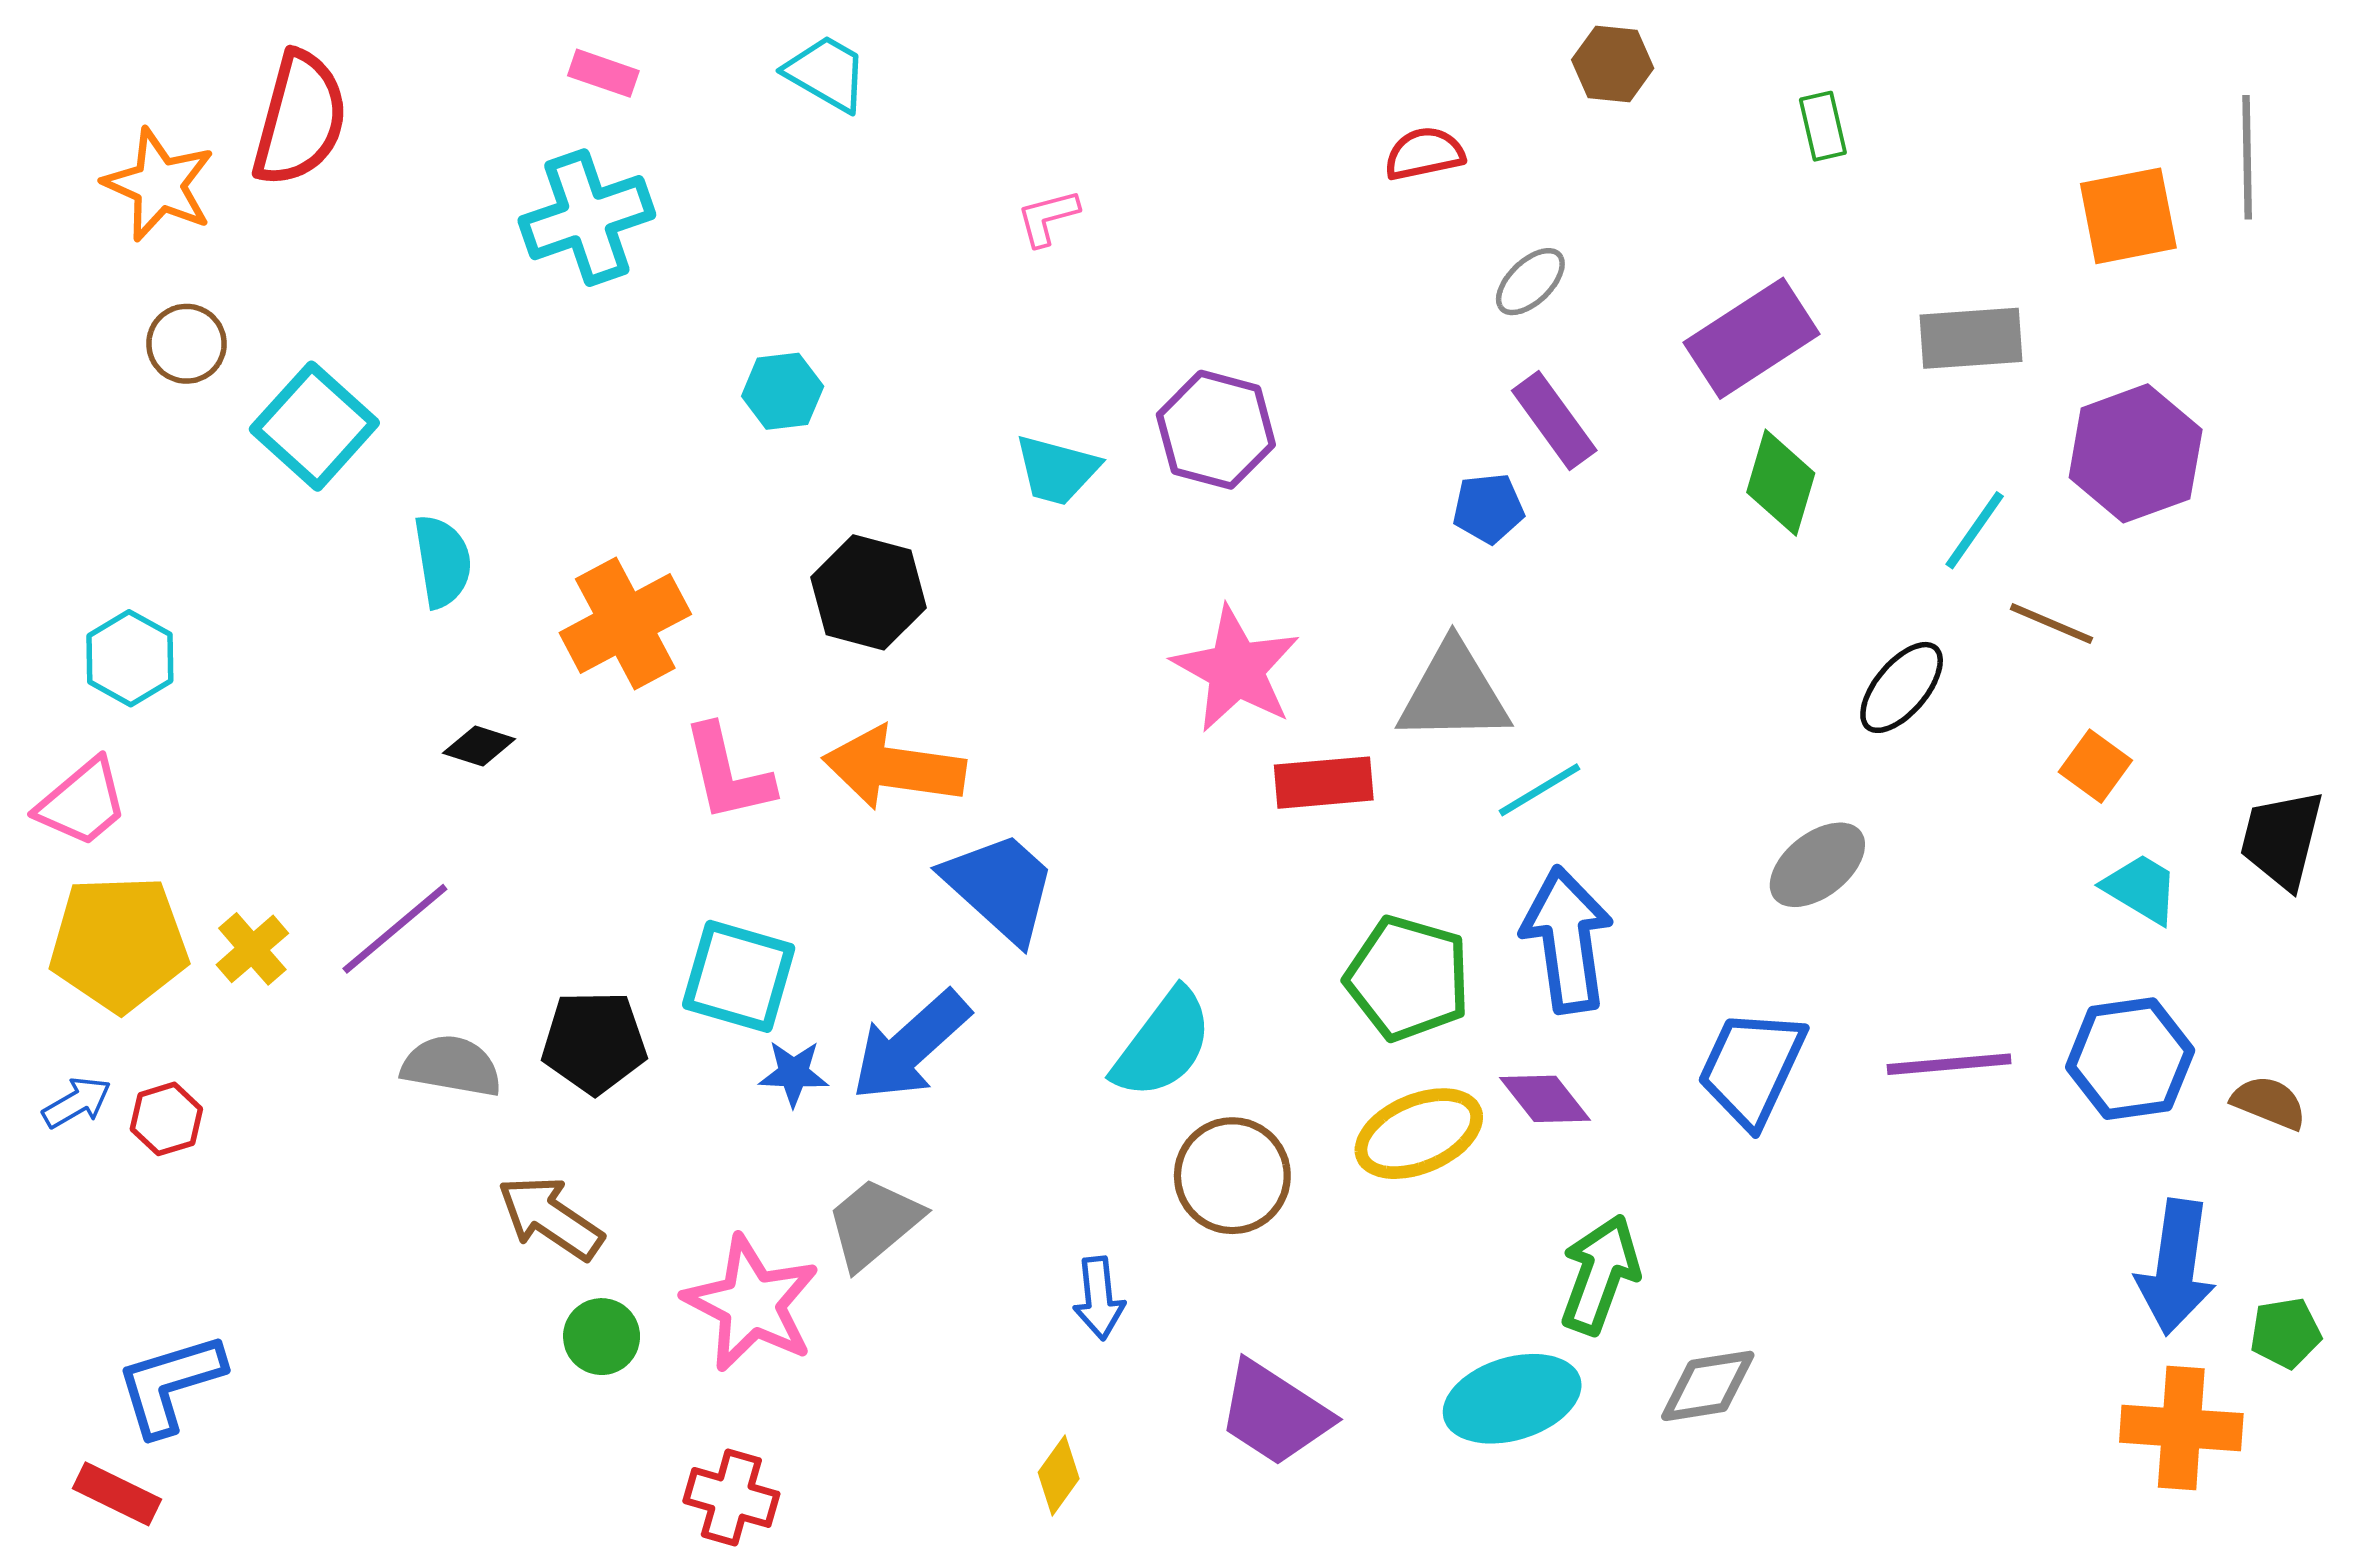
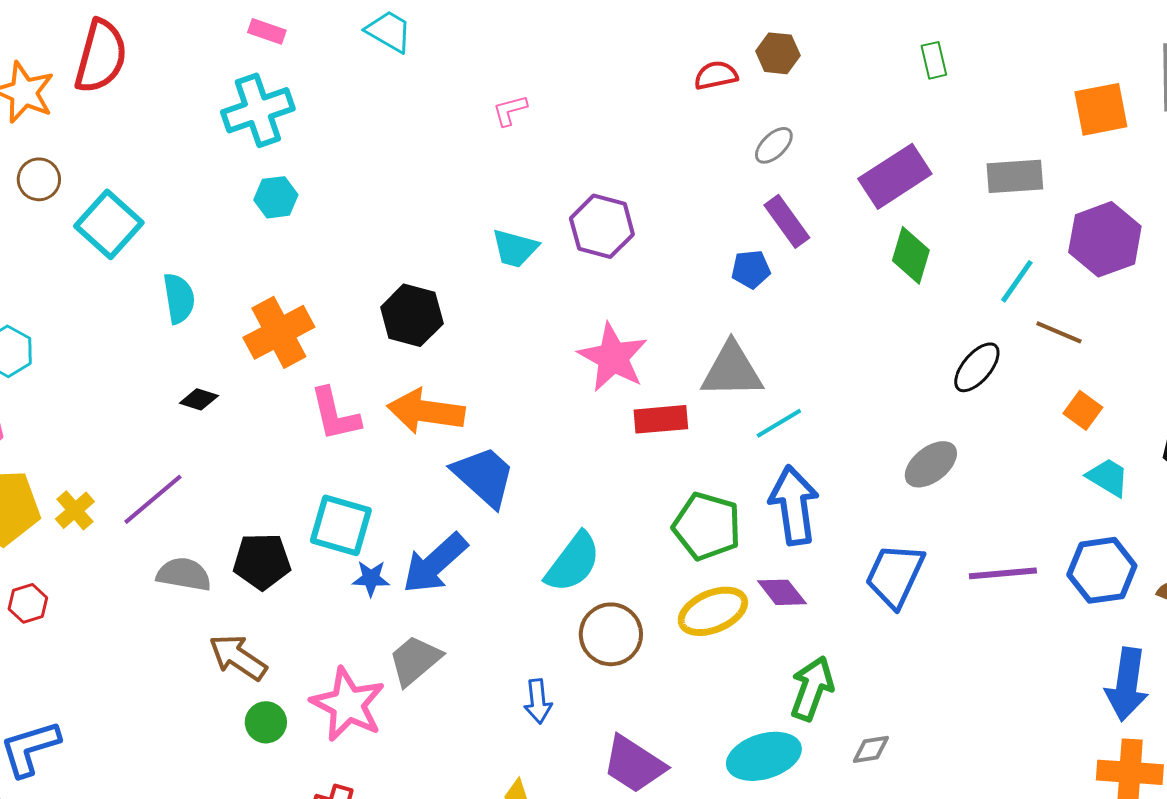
brown hexagon: (1613, 64) -> (778, 53), moved
cyan hexagon: (783, 391) -> (276, 197), moved
gray diamond: (1708, 1386) -> (871, 749), size x0.7

